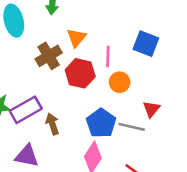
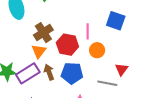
orange triangle: (76, 38) -> (39, 51), moved
blue pentagon: (101, 123) -> (72, 73), moved, turned -30
brown arrow: (52, 124) -> (49, 72), moved

